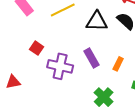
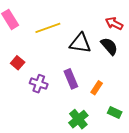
purple cross: (60, 66) -> (39, 84), size x0.7

